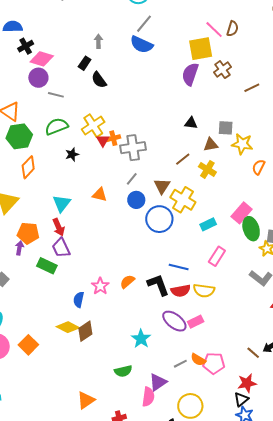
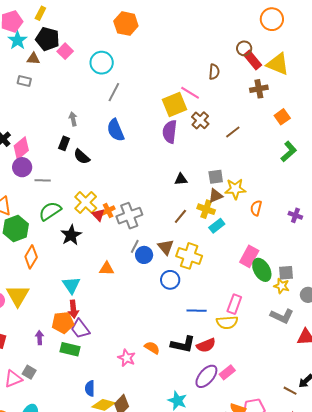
brown semicircle: (232, 29) -> (214, 72), moved
pink line: (214, 30) -> (190, 93), moved
blue semicircle: (142, 45) -> (116, 130), moved, turned 55
pink diamond: (42, 59) -> (21, 148), turned -45
brown triangle: (211, 145) -> (216, 196), moved
black star: (72, 154) -> (71, 235), size x1.5
yellow cross: (207, 169) -> (206, 209), moved
blue circle: (136, 200) -> (144, 255), moved
blue circle: (159, 219) -> (170, 280), size x0.7
cyan rectangle: (208, 224) -> (217, 226), moved
red arrow: (59, 227) -> (73, 309), turned 30
orange pentagon: (28, 233) -> (63, 323), moved
blue line: (179, 267) -> (197, 311), moved
orange semicircle: (127, 282) -> (152, 348), turned 84
black L-shape: (158, 285) -> (183, 344), turned 135
yellow semicircle: (204, 291) -> (227, 322), moved
blue semicircle: (79, 300) -> (90, 388), moved
purple ellipse: (174, 321) -> (206, 376), turned -75

